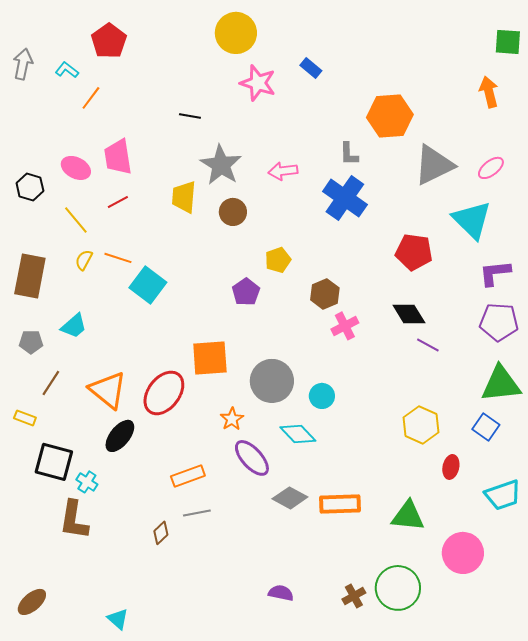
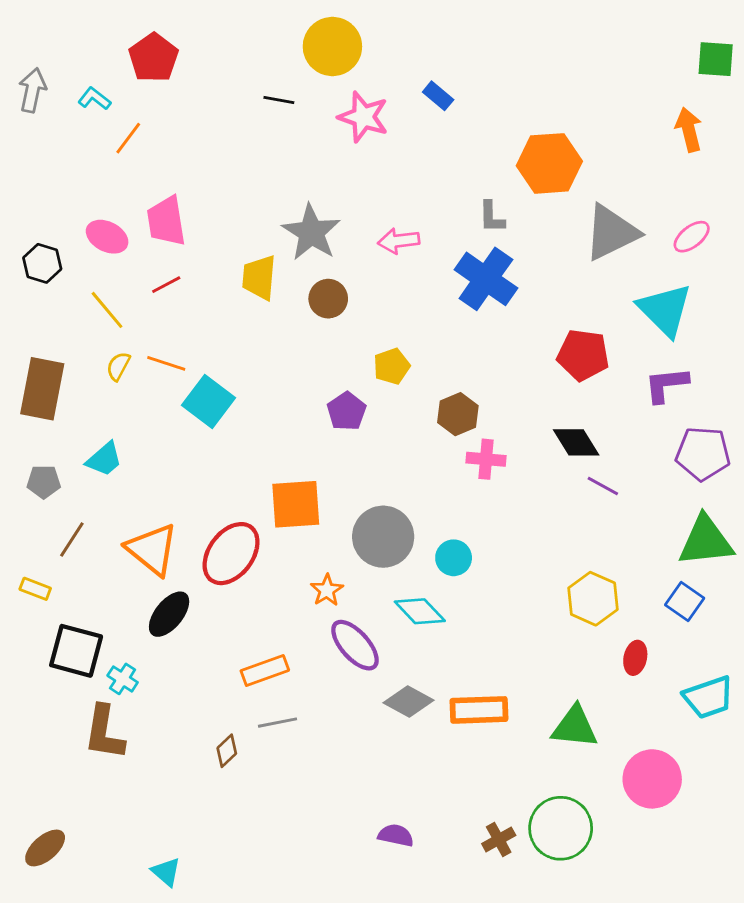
black line: (190, 116) -> (279, 100), moved
purple L-shape: (495, 273) -> (666, 385), moved
pink cross: (345, 326) -> (486, 459), turned 32

